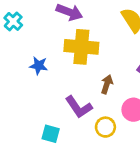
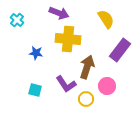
brown arrow: (107, 84) -> (87, 67), size x1.6
cyan square: (51, 134) -> (35, 90), moved

